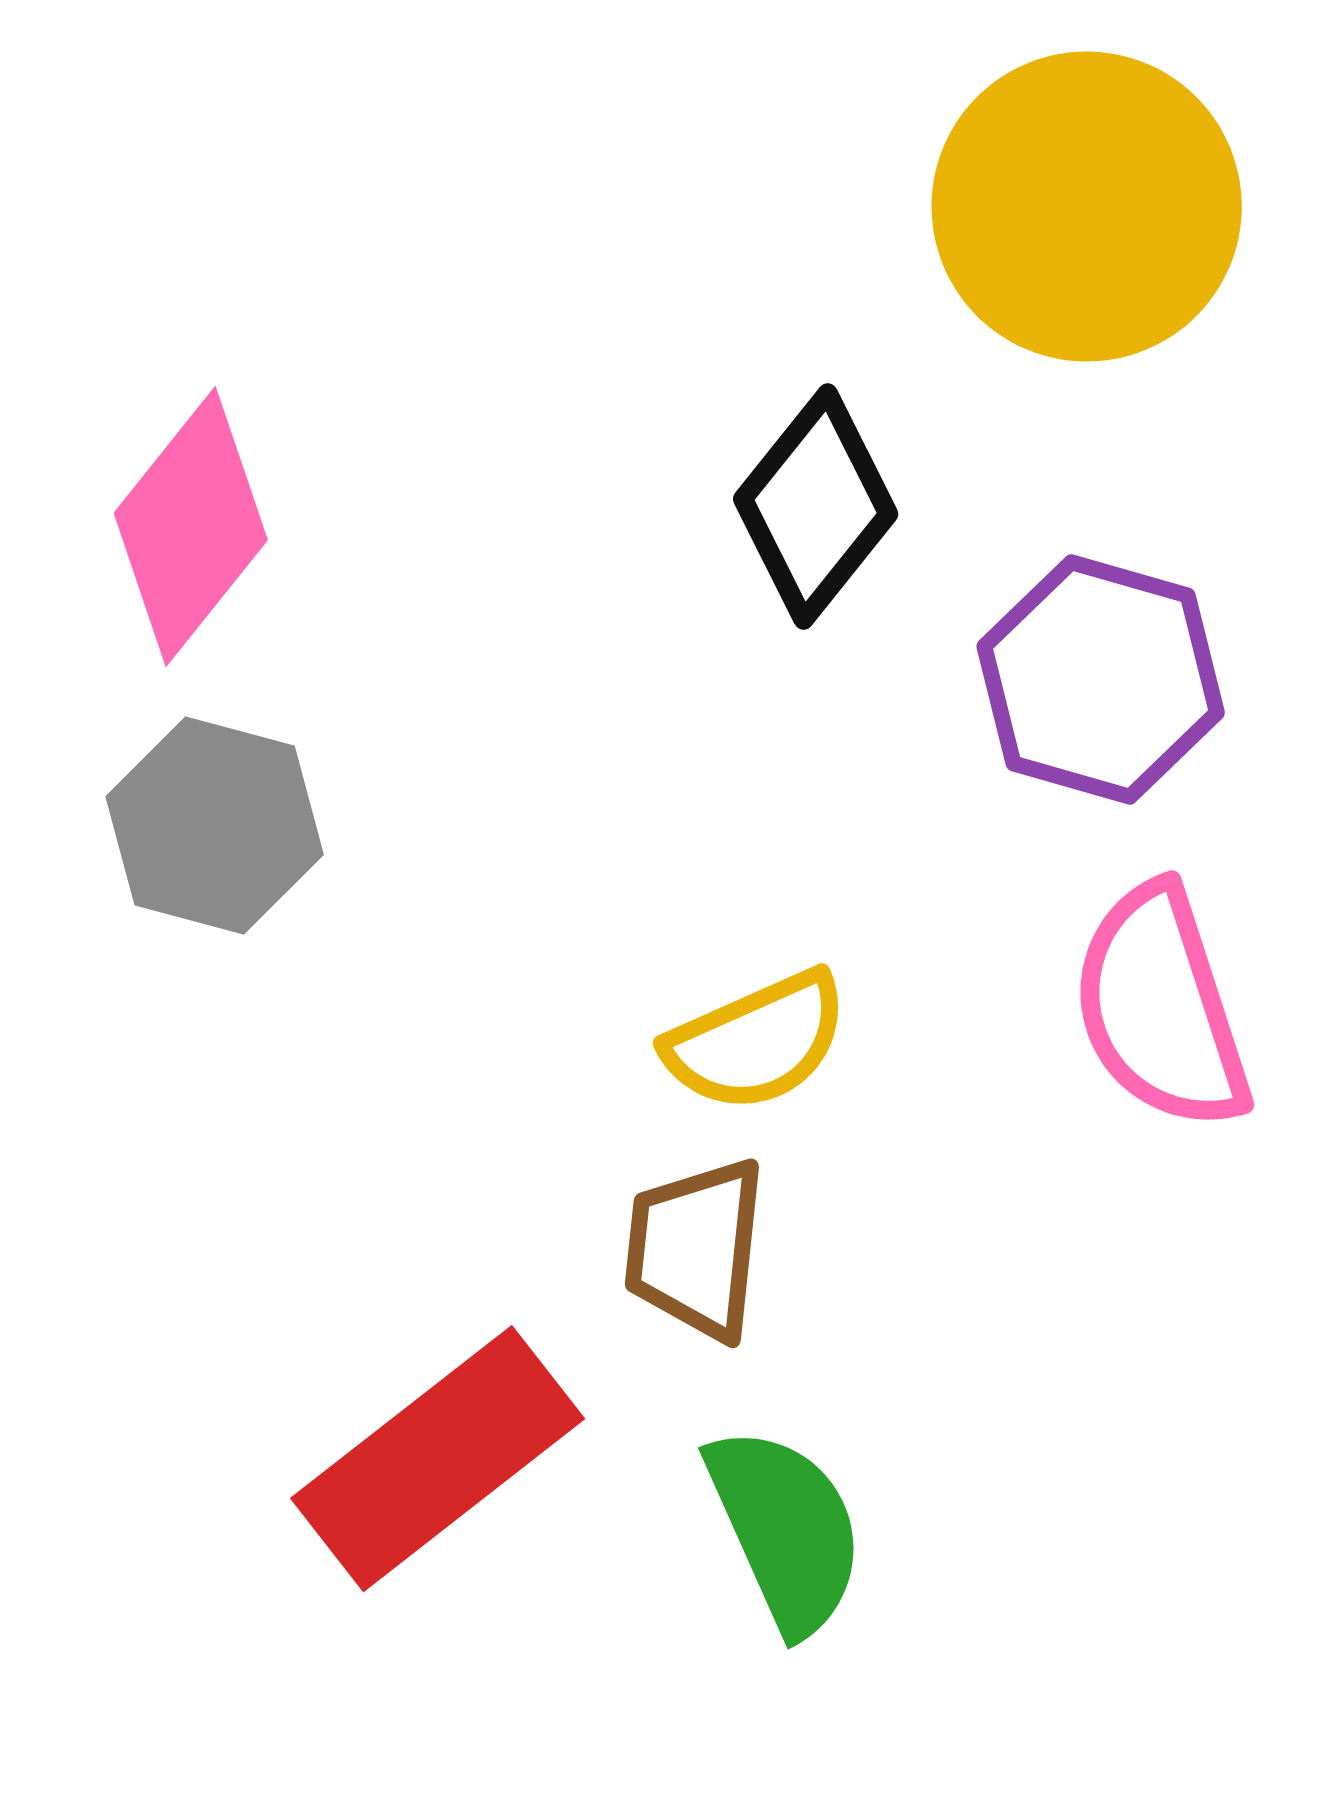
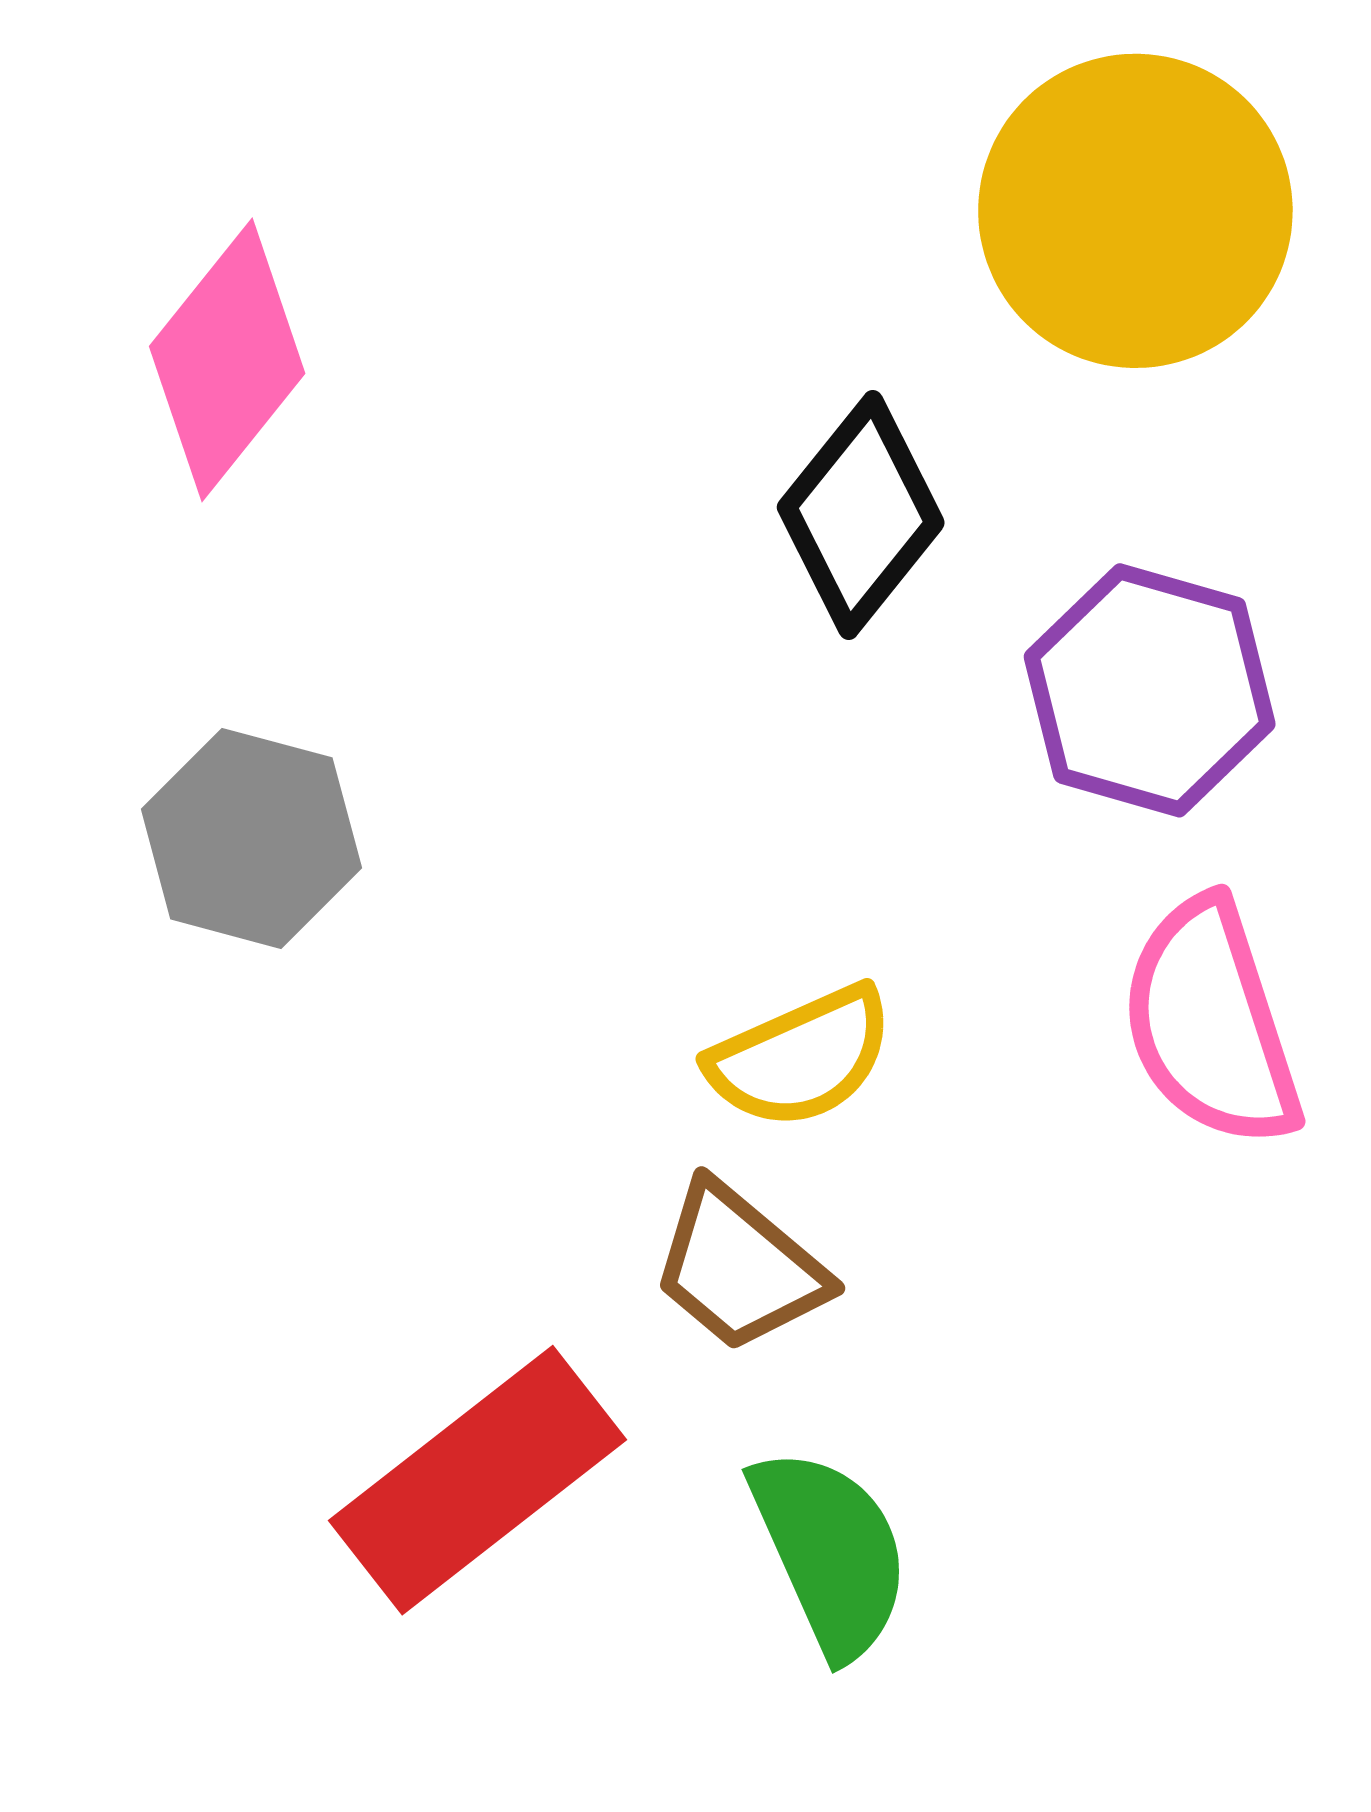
pink diamond: (191, 527) -> (227, 360), moved
brown trapezoid: (696, 1249) -> (739, 1267), turned -56

